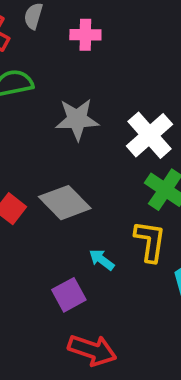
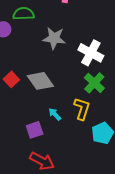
white cross: (149, 135) -> (91, 53), turned -30

